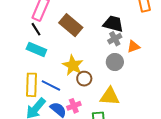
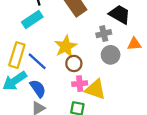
gray cross: (115, 39) -> (104, 34), moved
cyan rectangle: (36, 49) -> (32, 19), turned -72
pink cross: (74, 106) -> (80, 84), moved

